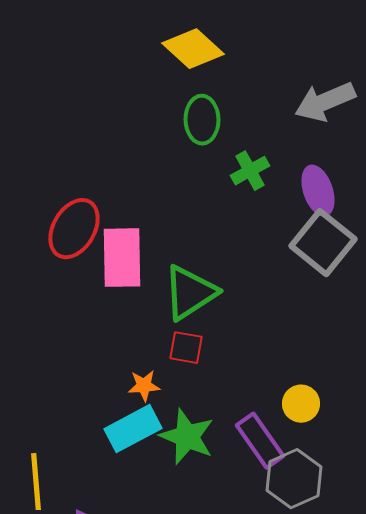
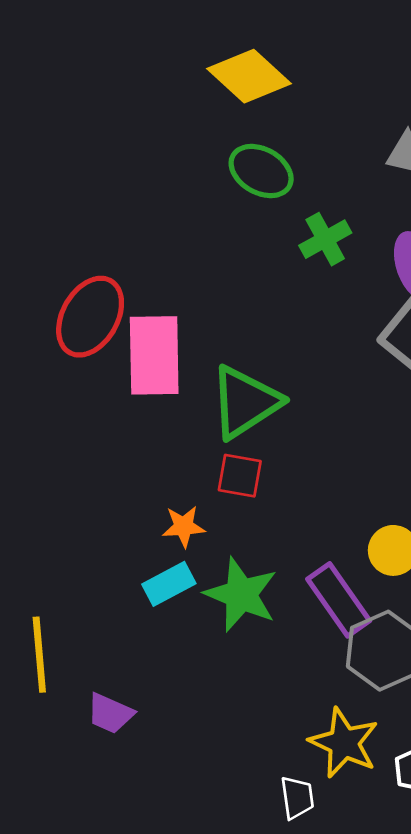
green ellipse: (202, 120) -> (261, 171), turned -60
cyan rectangle: (133, 429) -> (169, 584), size x0.7

